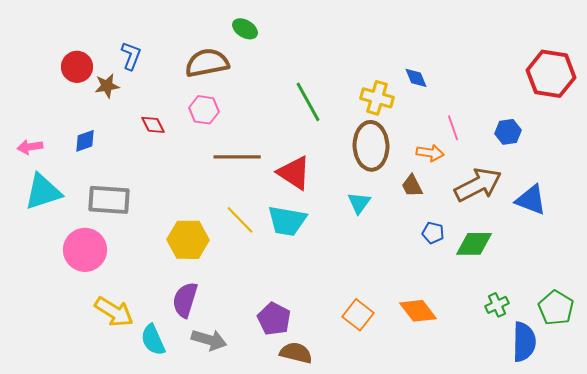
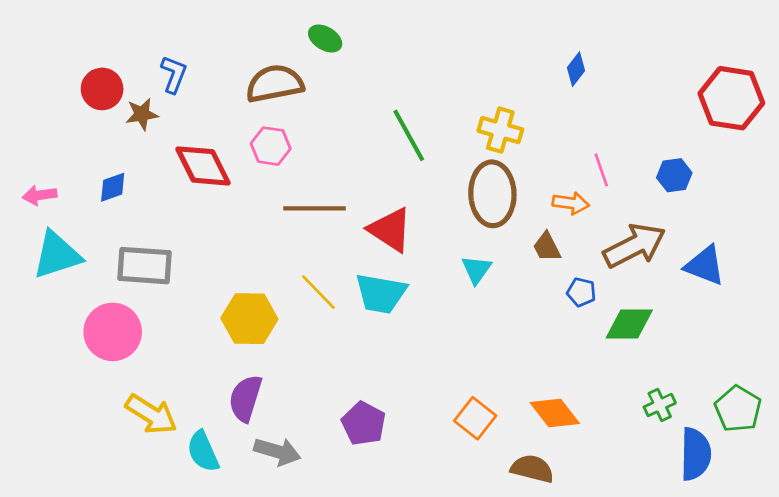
blue diamond: (416, 78) -> (576, 69), moved, turned 60
red diamond: (153, 125) -> (203, 166), size x1.8
blue pentagon: (433, 233) -> (581, 292), moved
brown semicircle: (296, 353) -> (532, 469), moved

